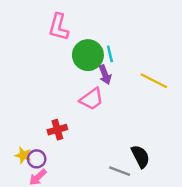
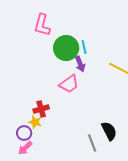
yellow star: (23, 155) -> (35, 122), moved
gray line: (120, 171) -> (92, 143), turned 48

